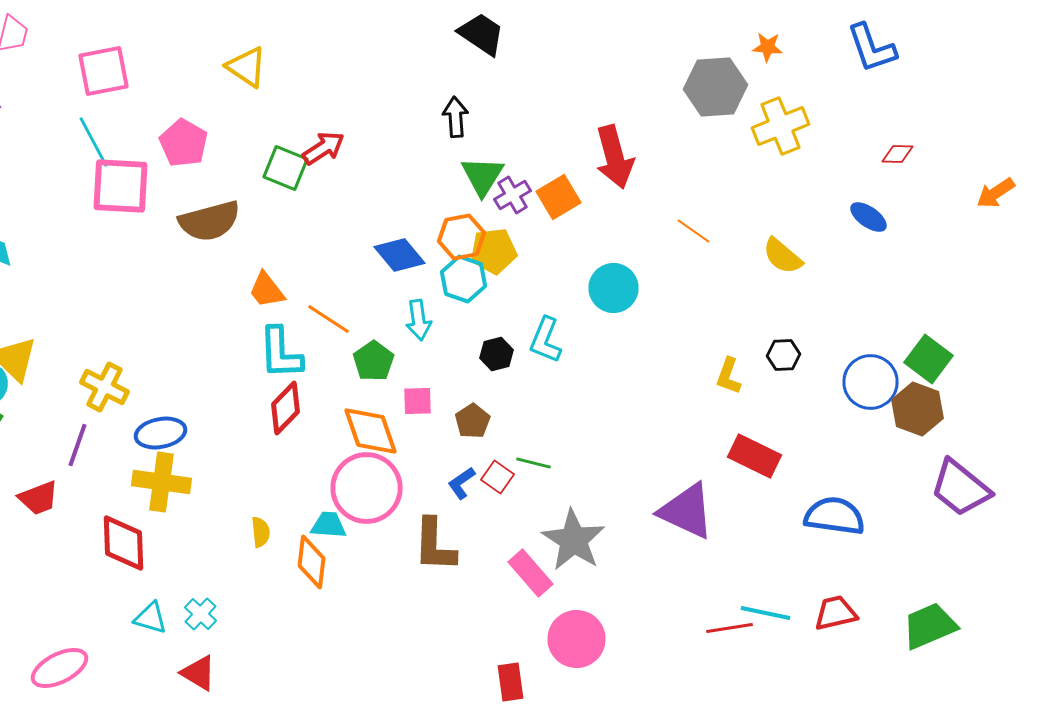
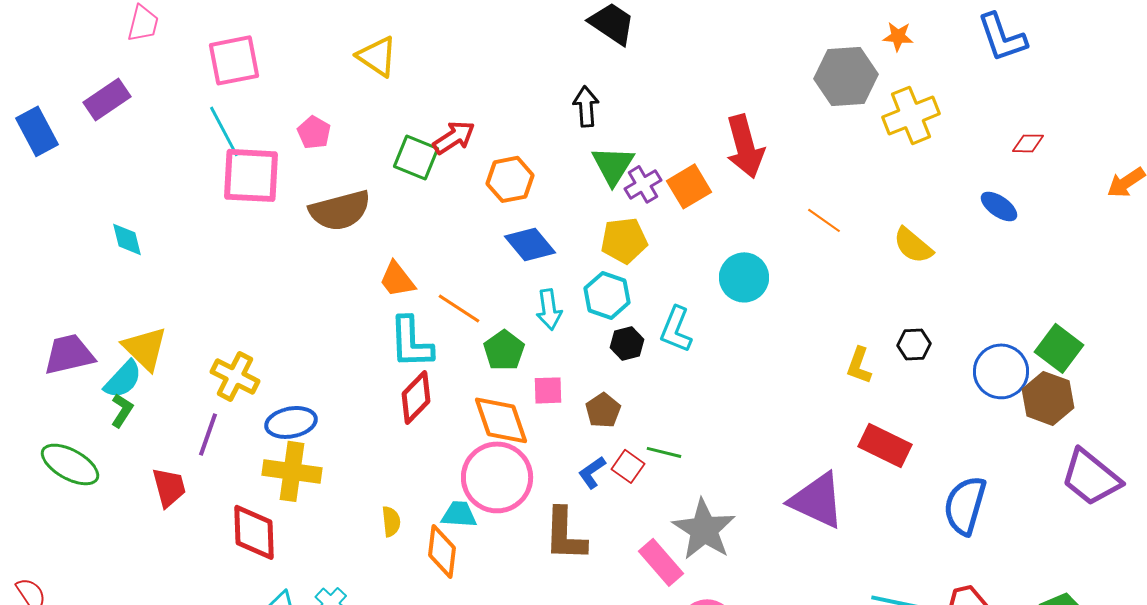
pink pentagon: (184, 143) -> (314, 132), size x0.7
orange hexagon: (462, 237) -> (510, 179), moved
cyan hexagon: (464, 279) -> (607, 295), moved
red trapezoid: (38, 498) -> (169, 487), turned -84
blue semicircle: (834, 516) -> (965, 505), turned -82

